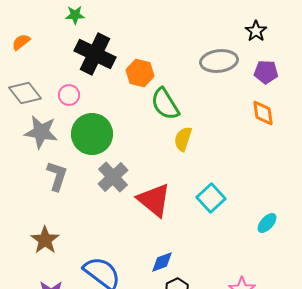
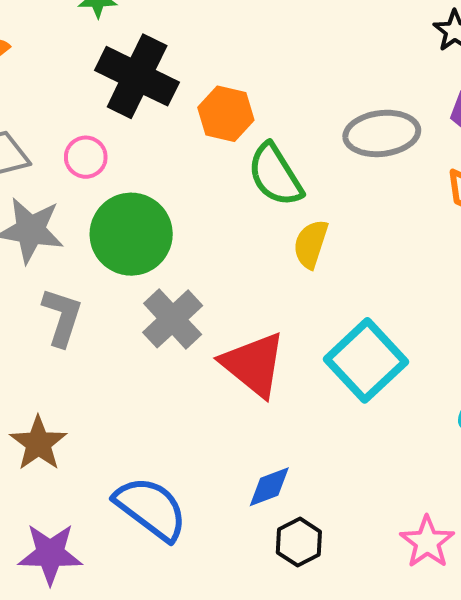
gray ellipse: (219, 61) -> (382, 133), moved
cyan square: (211, 198) -> (366, 360), size x1.4

